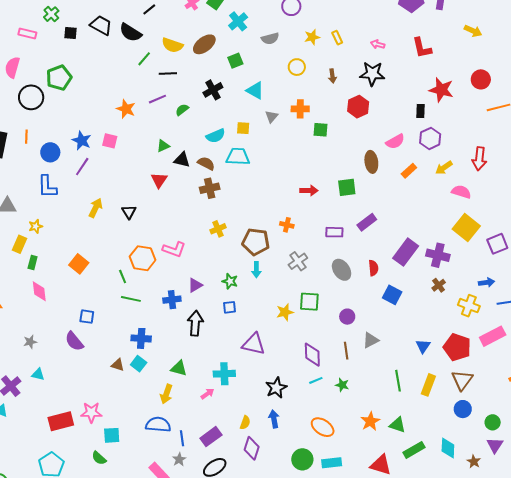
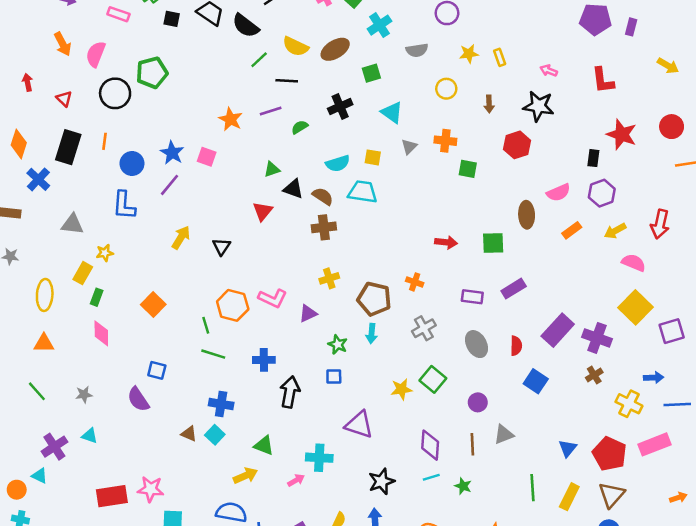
purple triangle: (195, 285) -> (308, 313), moved
green square: (309, 302) -> (433, 379), turned 30
yellow arrow: (166, 394) -> (245, 476), turned -138

